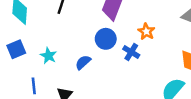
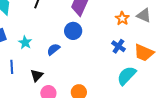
orange star: (146, 31) -> (122, 18), moved
blue cross: (131, 52) -> (118, 46), moved

